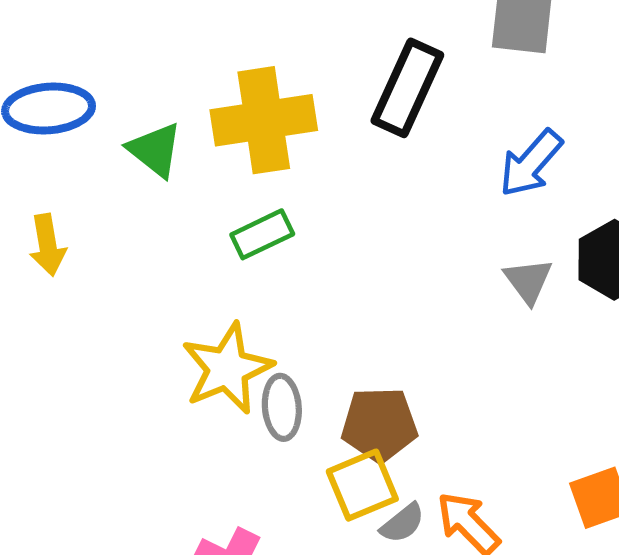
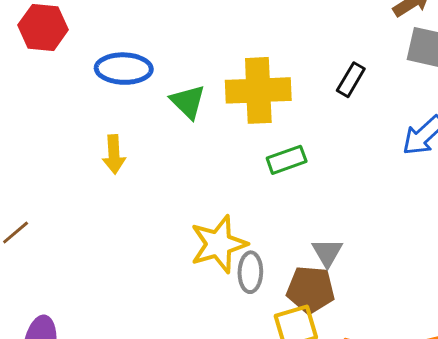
black rectangle: (407, 88) -> (351, 80), size x0.6
green rectangle: (262, 234) -> (287, 160), moved
gray triangle: (528, 281) -> (327, 252), moved

